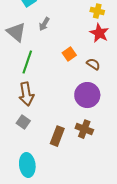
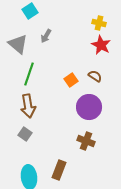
orange square: (69, 54) -> (71, 80), moved
brown rectangle: (57, 136) -> (59, 170), moved

